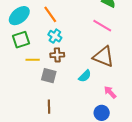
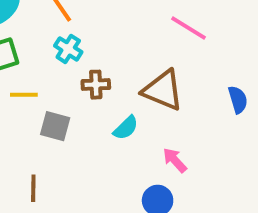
pink line: (102, 26) -> (189, 28), moved
brown cross: (57, 55) -> (96, 85), moved
brown line: (49, 107) -> (33, 188), moved

